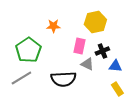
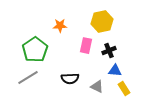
gray triangle: (87, 64) -> (97, 87), moved
blue triangle: (115, 66) -> (115, 71), moved
black semicircle: (63, 79) -> (70, 79), size x0.7

